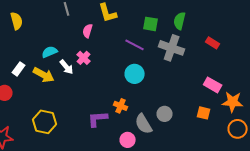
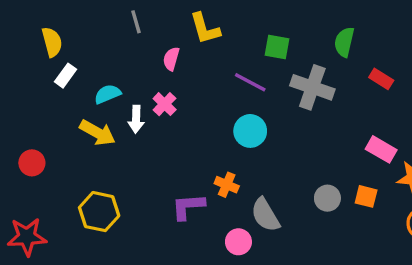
green semicircle: (180, 21) -> (344, 42), moved
white arrow: (67, 67) -> (136, 119), turned 42
white rectangle: (19, 69) -> (65, 76), moved
gray circle: (165, 114) -> (327, 198), moved

